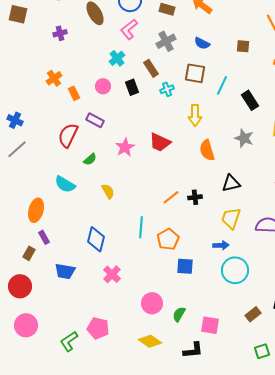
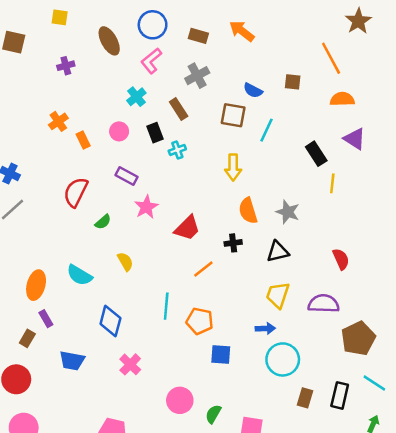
blue semicircle: (202, 43) -> (253, 90), moved
cyan cross: (167, 89) -> (177, 150), moved
black rectangle: (250, 100) -> (316, 154), moved
purple rectangle: (95, 120) -> (127, 176), moved
gray star: (244, 138) -> (288, 212), moved
red trapezoid: (160, 142) -> (187, 228), moved, turned -70
cyan semicircle: (65, 184) -> (79, 275), moved
black cross: (195, 197) -> (233, 243), moved
orange pentagon: (168, 239) -> (200, 321), turned -30
brown rectangle: (253, 314) -> (305, 398), moved, turned -35

